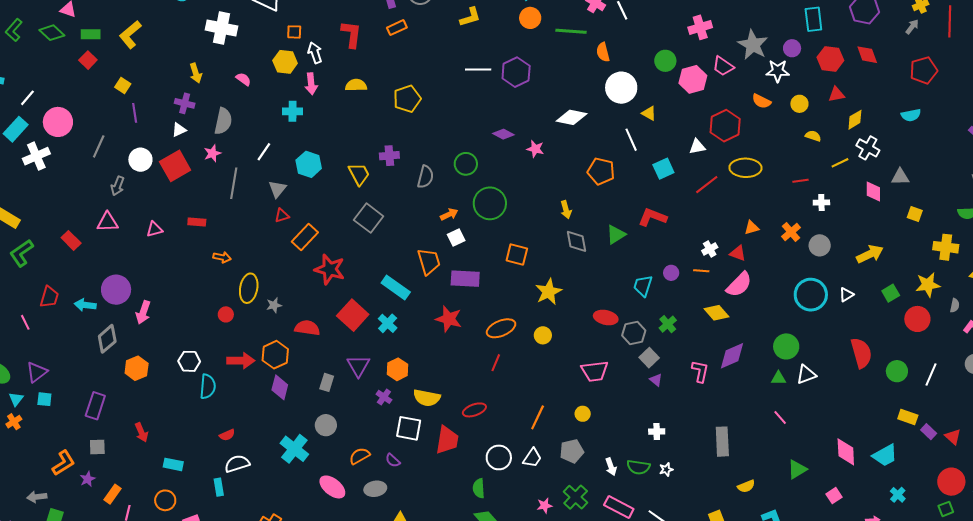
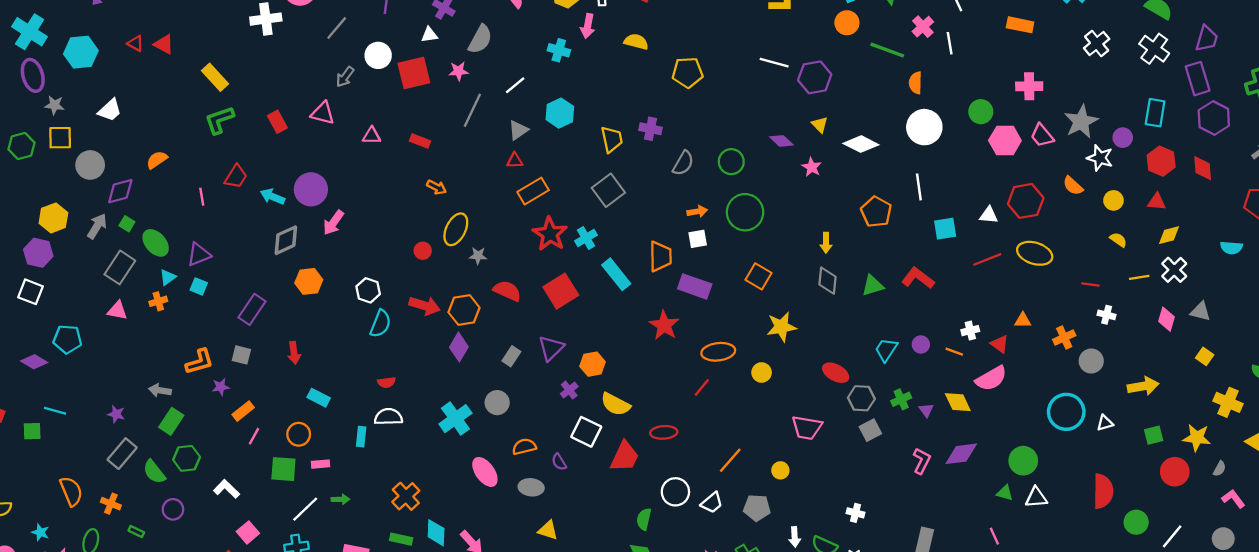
yellow triangle: (649, 113) -> (820, 125), moved
cyan cross: (388, 323) -> (586, 238), moved
purple triangle: (656, 380) -> (926, 410), moved

